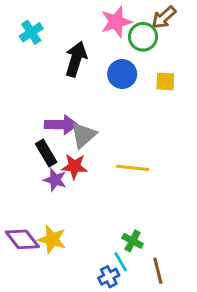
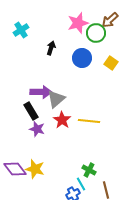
black arrow: (76, 59) -> (51, 48), size x0.6
yellow square: (165, 81) -> (111, 63), turned 32
red star: (74, 166) -> (62, 120), moved, turned 30

